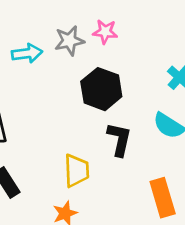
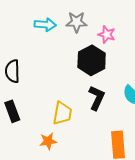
pink star: (105, 32) -> (107, 34), moved

